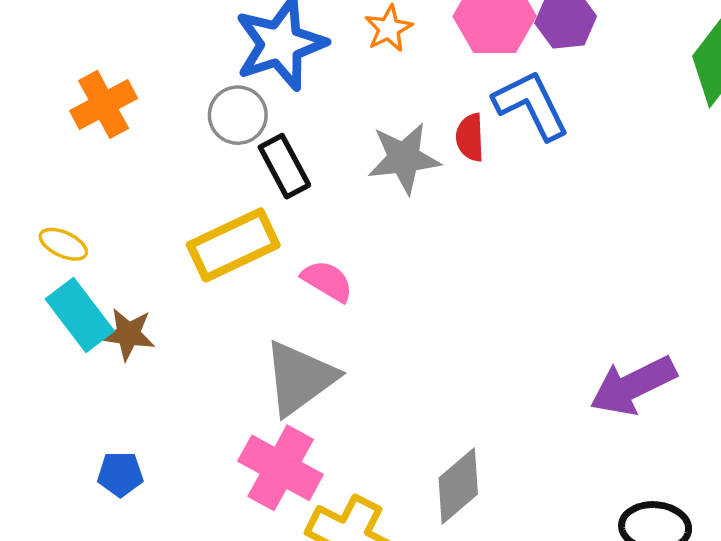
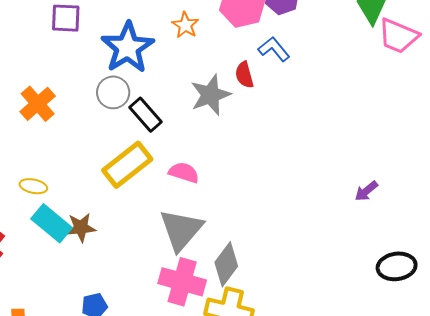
blue L-shape: (531, 105) -> (274, 49), size x0.7
purple arrow: (633, 386) -> (366, 191), size x0.5
gray diamond: (458, 486) -> (226, 264), moved

